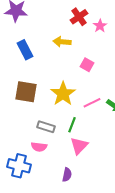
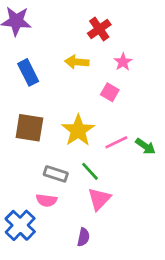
pink star: (100, 26) -> (123, 62), moved
green line: (72, 125) -> (90, 171), turned -63
blue cross: (19, 166) -> (20, 225), turned 30

